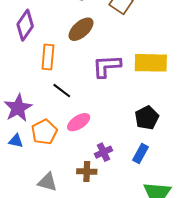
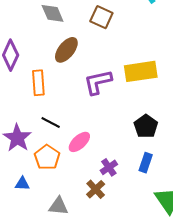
black line: (62, 91) -> (51, 122), moved
blue triangle: (16, 141) -> (22, 184), moved
brown cross: (87, 172) -> (96, 189), turned -36

